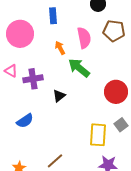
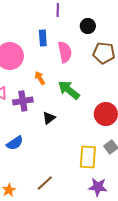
pink semicircle: (84, 38) -> (65, 52), moved
orange arrow: (60, 48) -> (40, 78), moved

